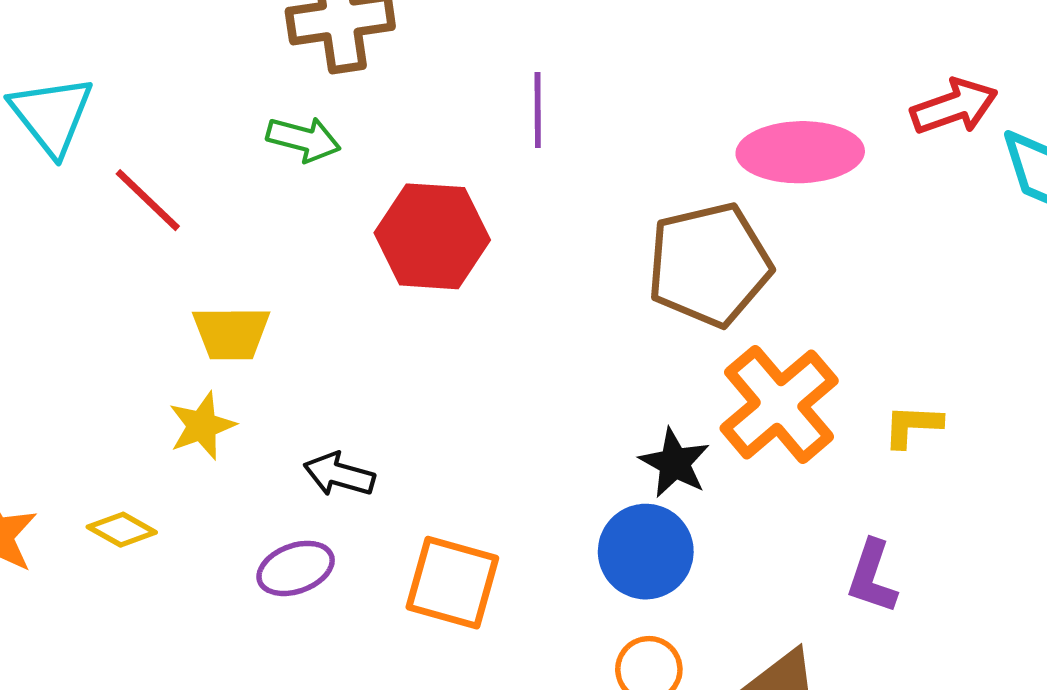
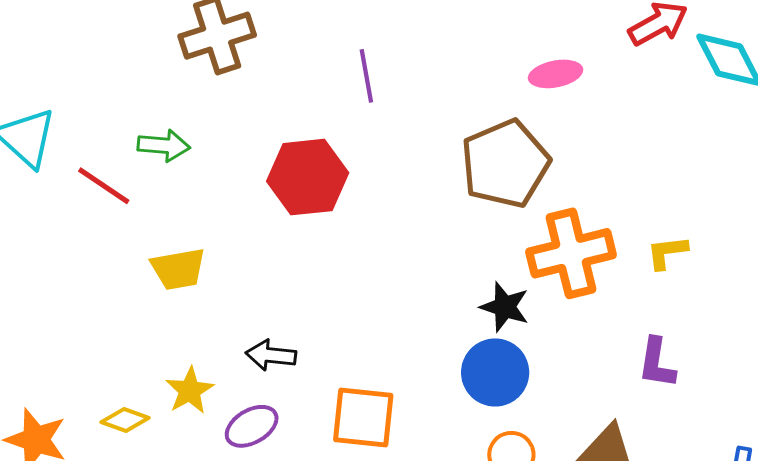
green arrow: (304, 139) -> (164, 146), moved
pink ellipse: (800, 152) -> (556, 74), size x0.6
orange cross: (779, 404) -> (571, 253), turned 36
yellow star: (202, 426) -> (190, 391), moved

